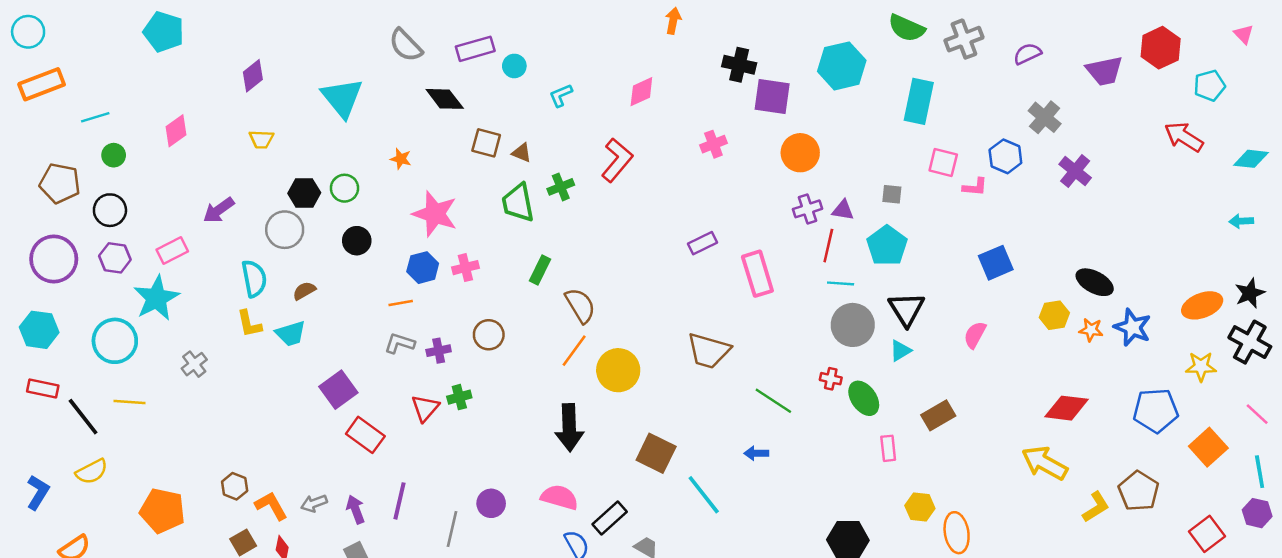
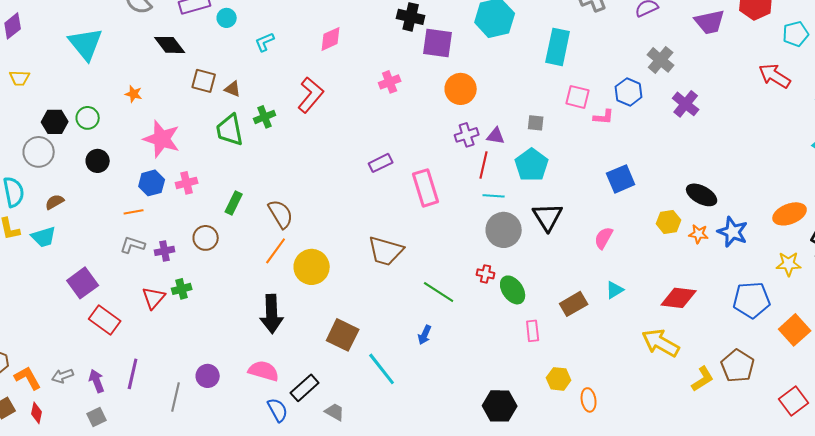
green rectangle: (540, 270) -> (234, 203), moved
cyan triangle: (900, 351) -> (615, 290), moved
blue arrow: (756, 453) -> (425, 335), turned -66
orange ellipse: (957, 533) -> (589, 400), size x0.7

